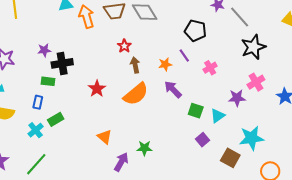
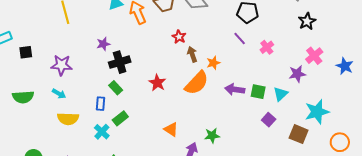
black star: (253, 47) -> (307, 21), size x0.7
purple star: (44, 50) -> (103, 44), moved
orange star: (165, 64) -> (213, 63), moved
green rectangle: (48, 81) -> (116, 88), moved, turned 48
purple arrow: (173, 89) -> (235, 89), moved, turned -30

